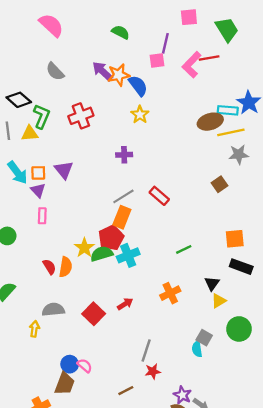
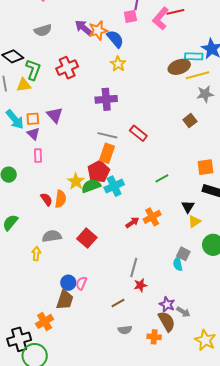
gray semicircle: (55, 71) -> (43, 30), turned -60
purple cross: (124, 155) -> (106, 99), size x1.5
gray line: (123, 196) -> (107, 135), turned 48
red arrow: (125, 304) -> (132, 222), moved
pink semicircle: (85, 366) -> (81, 283), turned -104

